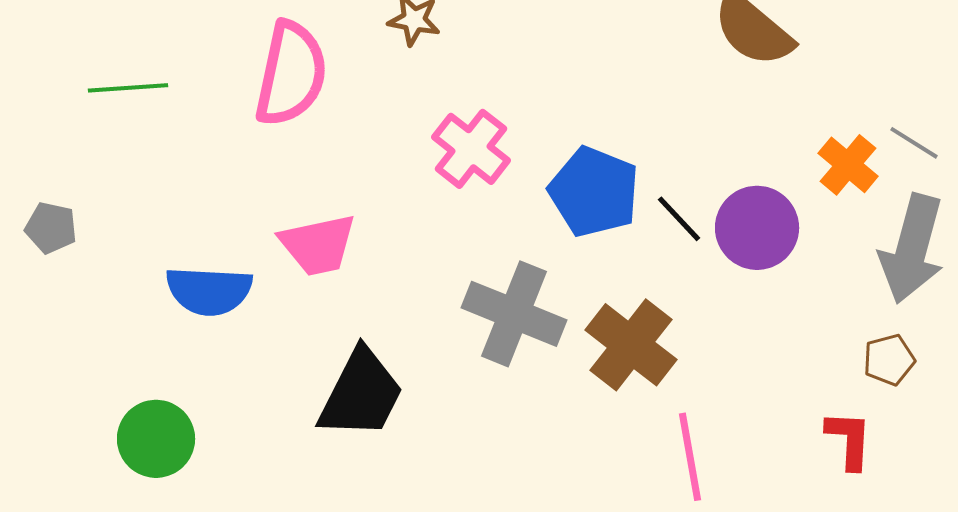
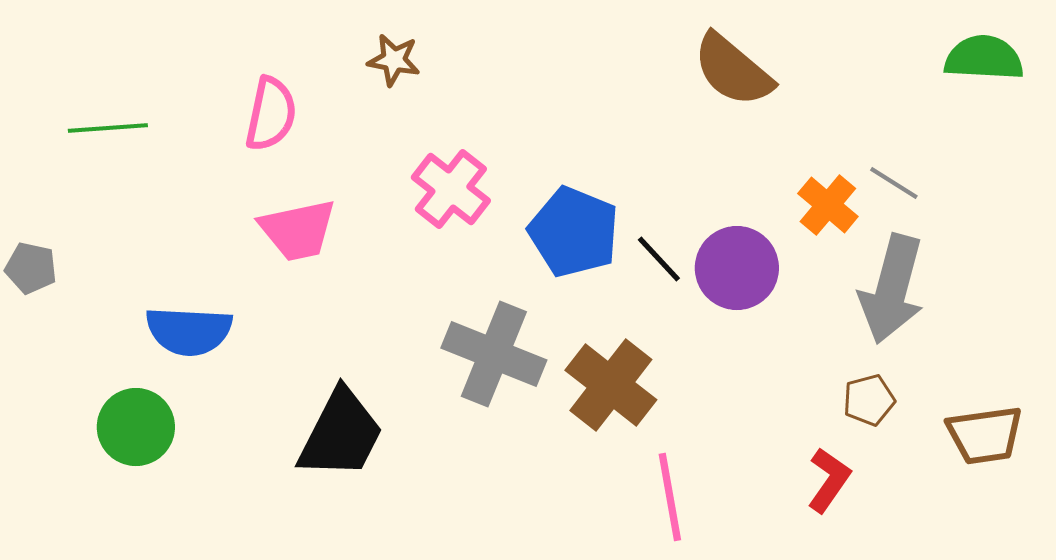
pink semicircle: (291, 74) -> (271, 114), size x0.7
pink trapezoid: (318, 245) -> (298, 230), moved
green circle: (156, 439) -> (136, 427), moved
red L-shape: (849, 440) -> (829, 480), turned 32

